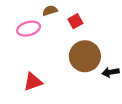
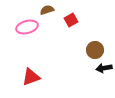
brown circle: (85, 56) -> (95, 50), moved, size x0.6

